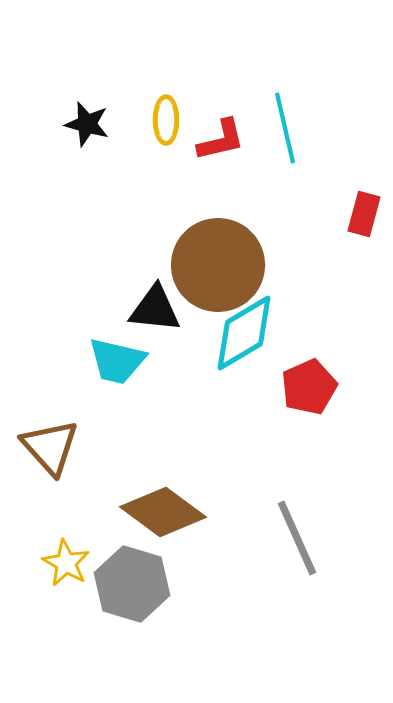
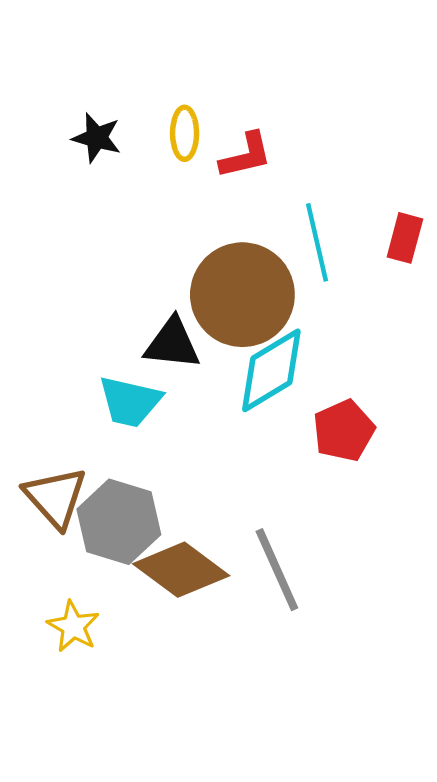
cyan line: (285, 128) -> (317, 242), moved
gray line: (297, 538) -> (277, 570), moved
gray hexagon: (132, 584) -> (119, 522), moved

